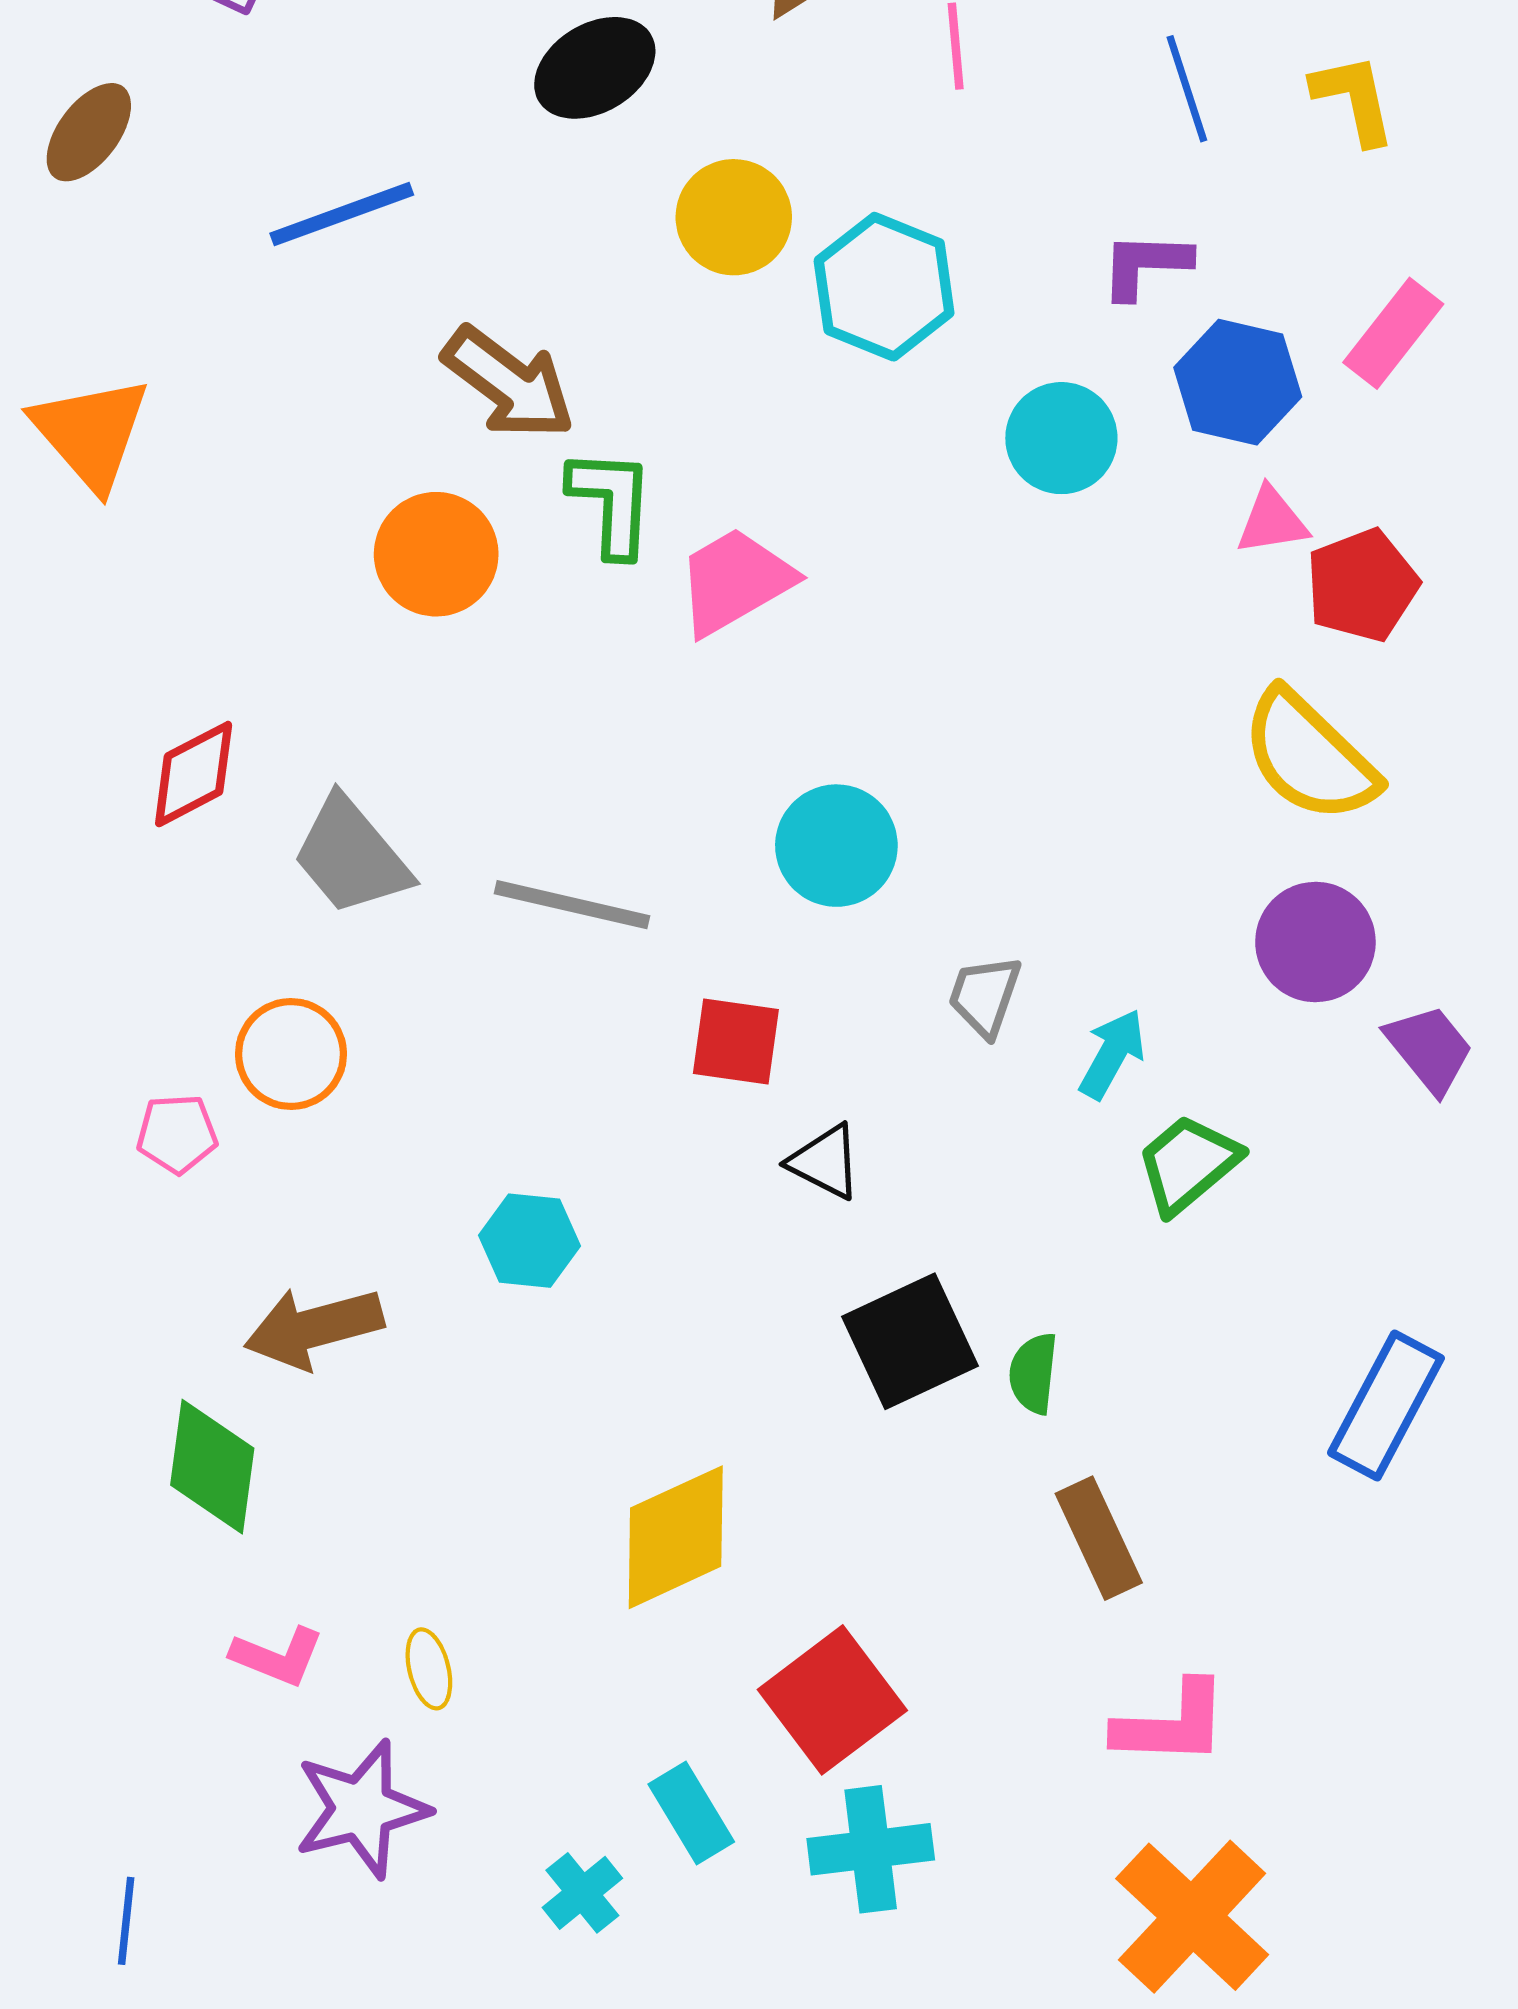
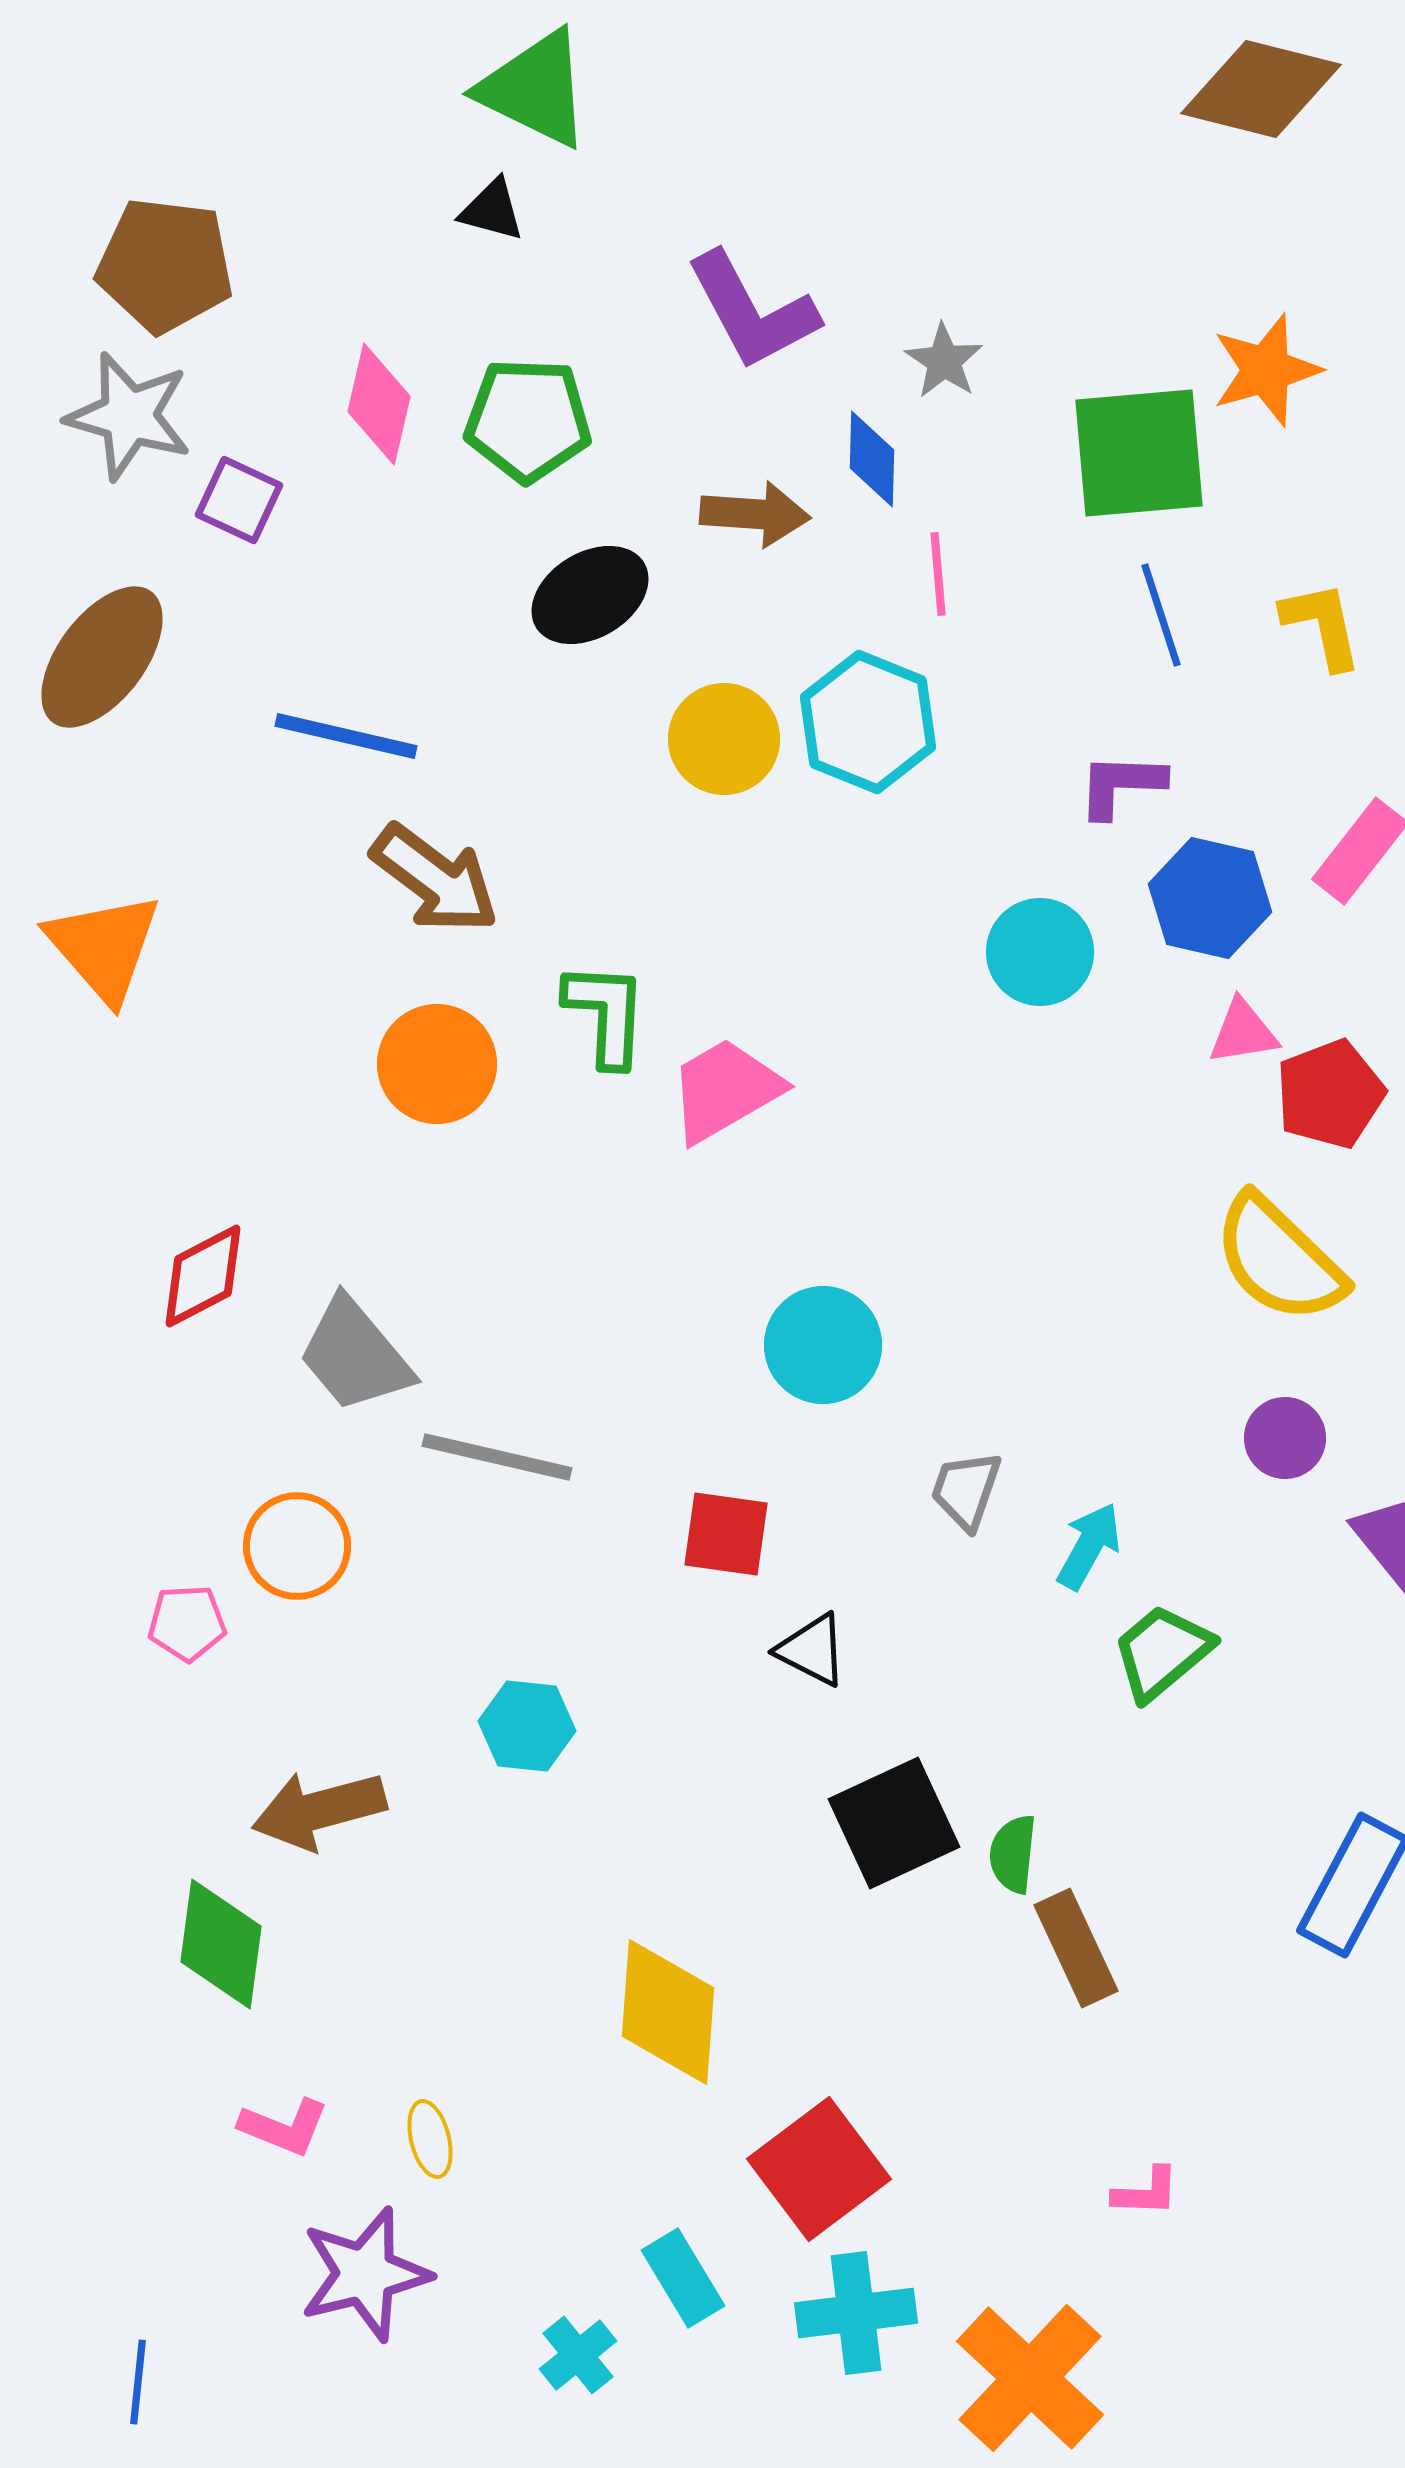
brown ellipse: (89, 132) -> (102, 657), size x1.5
blue line: (342, 214) -> (346, 736), turned 33
cyan hexagon: (884, 287) -> (868, 722), moved
brown arrow: (509, 383) -> (435, 879), moved
gray line: (572, 905) -> (497, 1457), moved
purple circle: (1315, 942) -> (1285, 1438), size x0.7
yellow diamond: (676, 1537) -> (668, 2012), turned -61
brown rectangle: (1099, 1538) -> (1076, 1948), moved
pink L-shape: (1171, 1724) -> (1146, 2192), size x0.6
orange cross: (1192, 1917) -> (1030, 2378), moved

